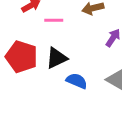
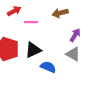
gray triangle: (116, 80) -> (73, 54), moved

